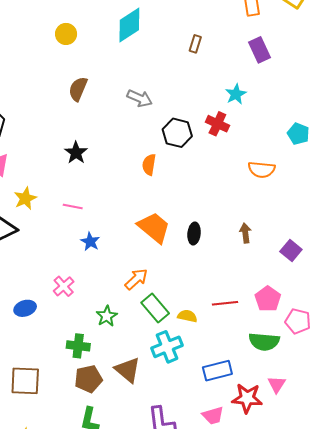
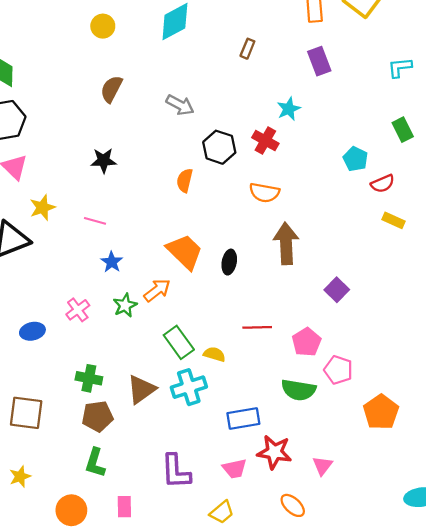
black star: (76, 153) -> (104, 161), turned 30
orange semicircle: (262, 170) -> (264, 193), moved
brown arrow: (245, 233) -> (286, 244), moved, size x1.8
orange arrow: (136, 279) -> (157, 290), moved
red line: (225, 303) -> (257, 327), moved
green star: (107, 316) -> (125, 305), moved
brown triangle: (128, 370) -> (141, 389), moved, turned 40
pink triangle: (277, 384) -> (322, 466), moved

